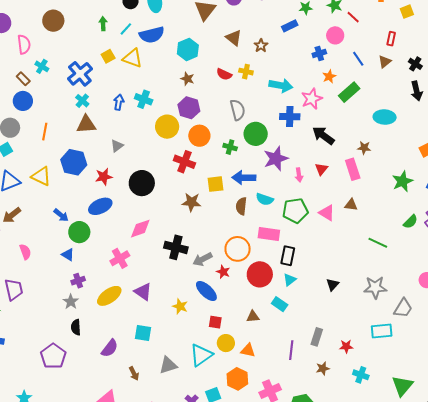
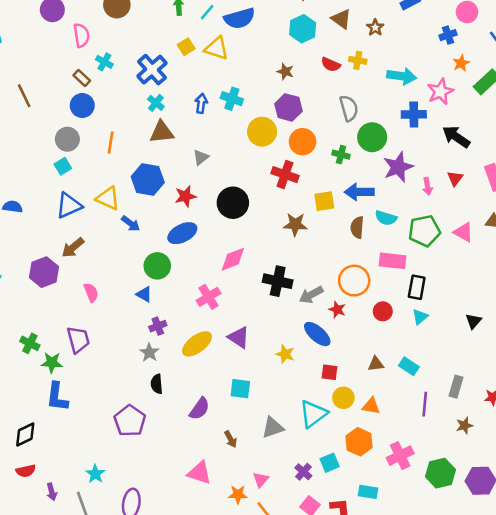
cyan hexagon: (188, 49) -> (303, 29), moved
blue arrow: (61, 215) -> (131, 224), moved
red circle: (260, 274) -> (383, 311), size x0.6
cyan rectangle: (280, 304) -> (409, 366), moved

